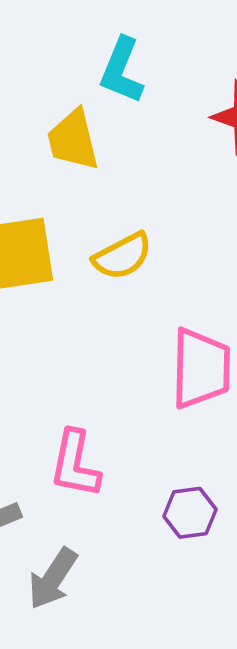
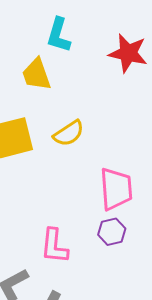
purple hexagon: (190, 513) -> (112, 232), moved

